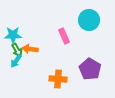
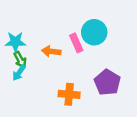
cyan circle: (89, 20) -> (94, 32), moved
orange arrow: (30, 49) -> (51, 51), moved

